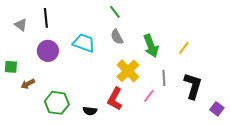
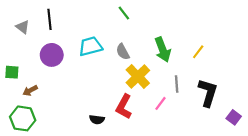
gray semicircle: (117, 37) -> (123, 52), moved
cyan trapezoid: (84, 43) -> (90, 46), turned -35
green hexagon: (57, 103) -> (23, 118), moved

